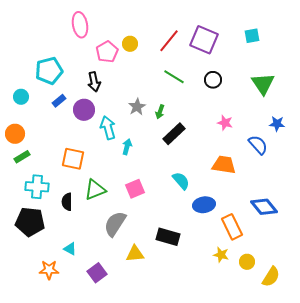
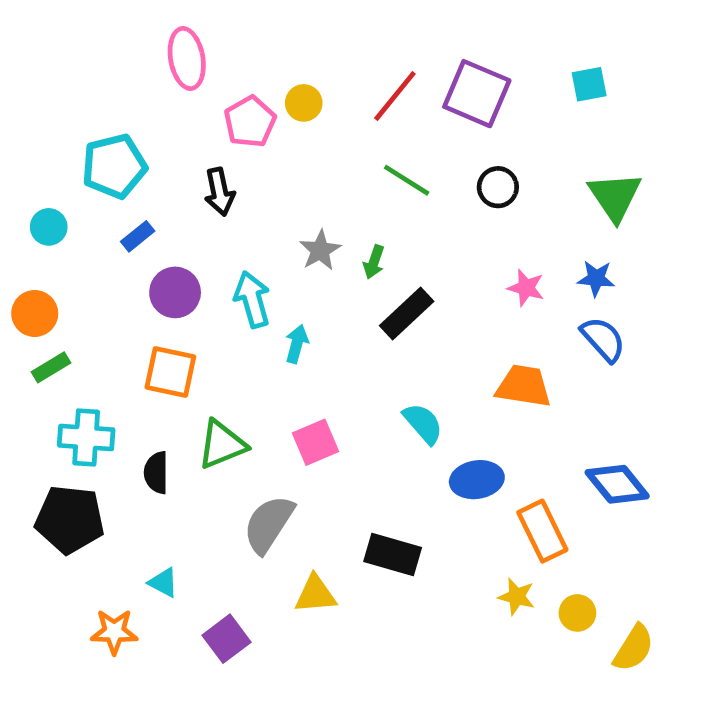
purple circle: (84, 110) -> (175, 292), moved
blue star: (277, 124) -> (596, 278), moved

